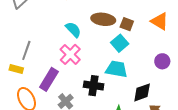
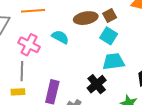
brown square: (127, 24) -> (110, 15), turned -32
pink cross: (70, 54) -> (29, 45), moved
black cross: (94, 86) -> (97, 84), turned -30

